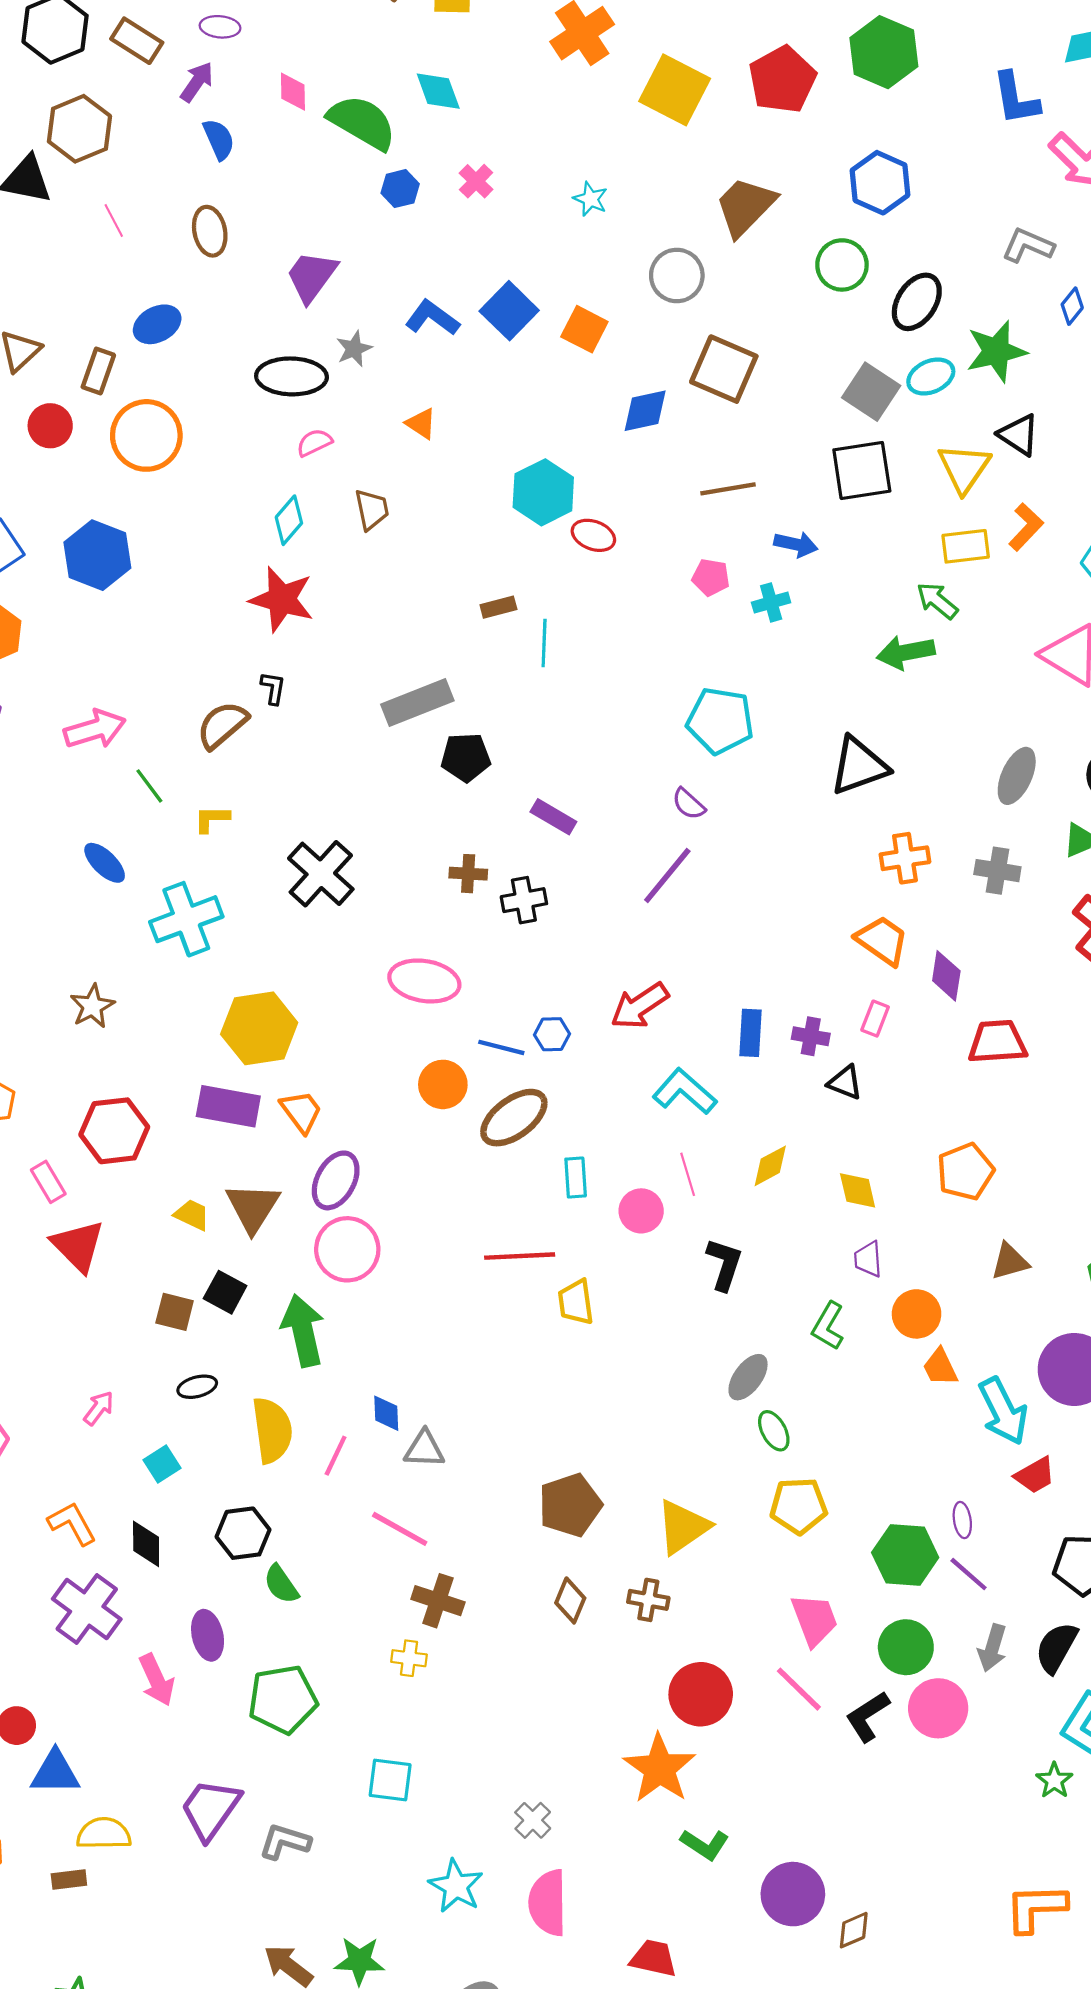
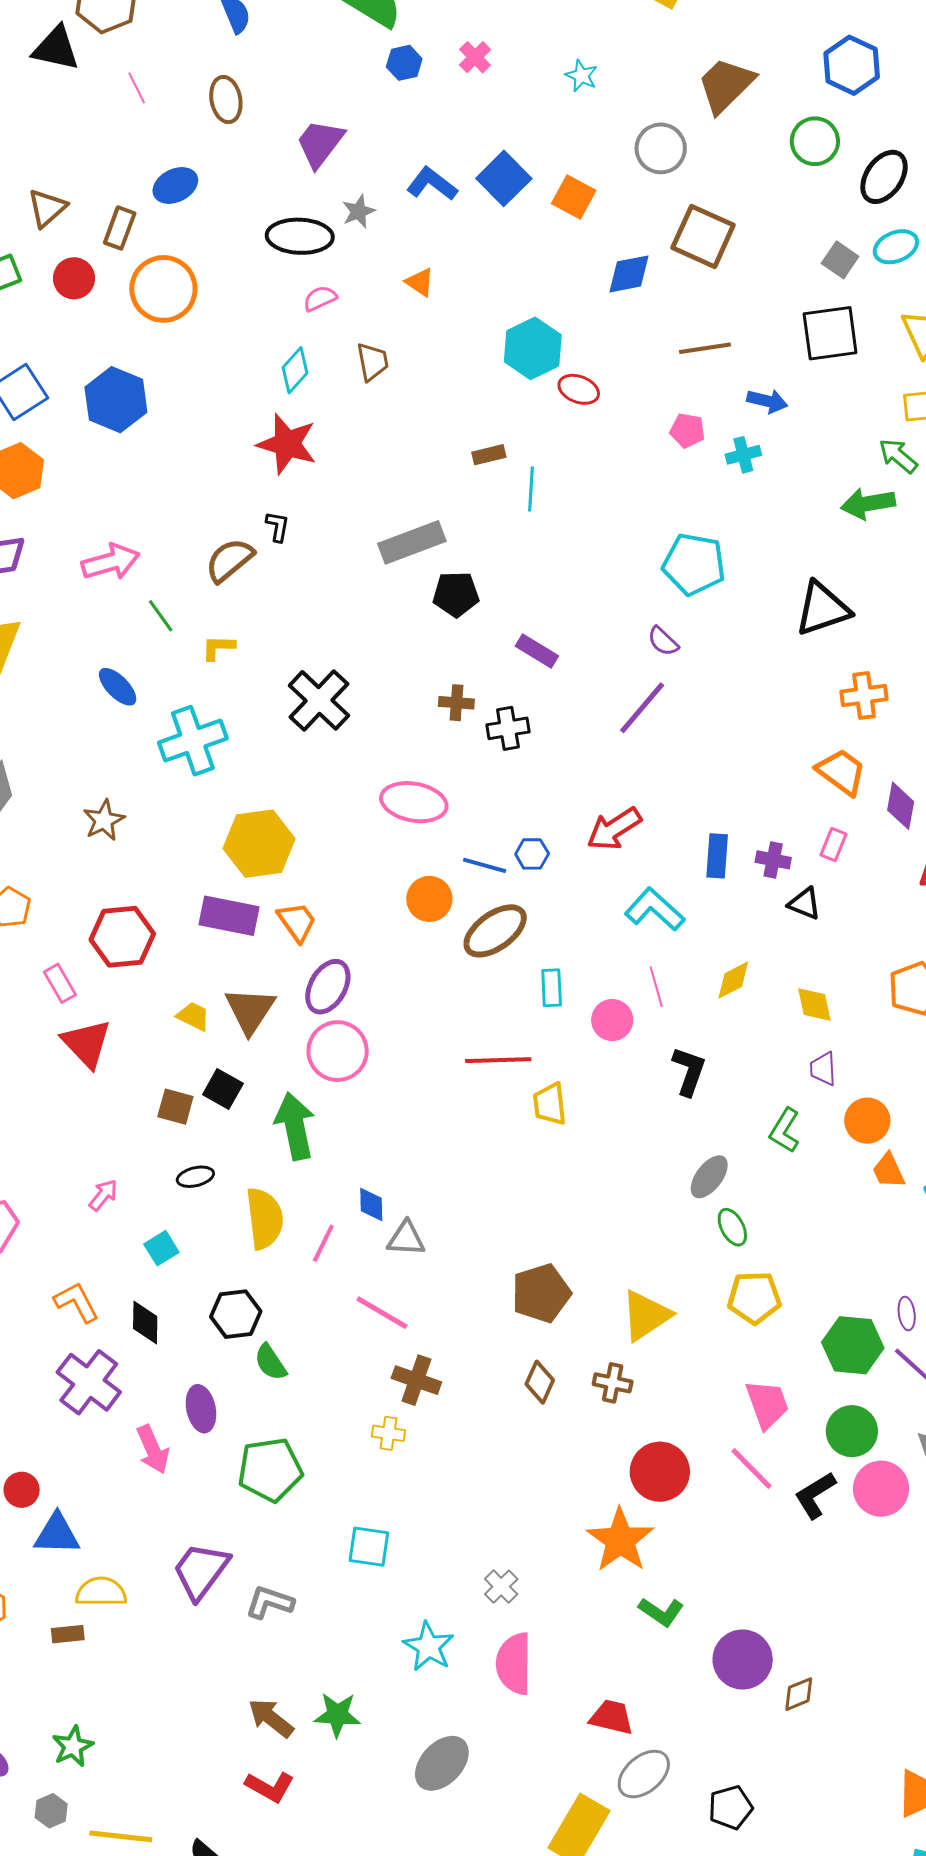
gray square: (871, 392) -> (840, 260), size x0.7

